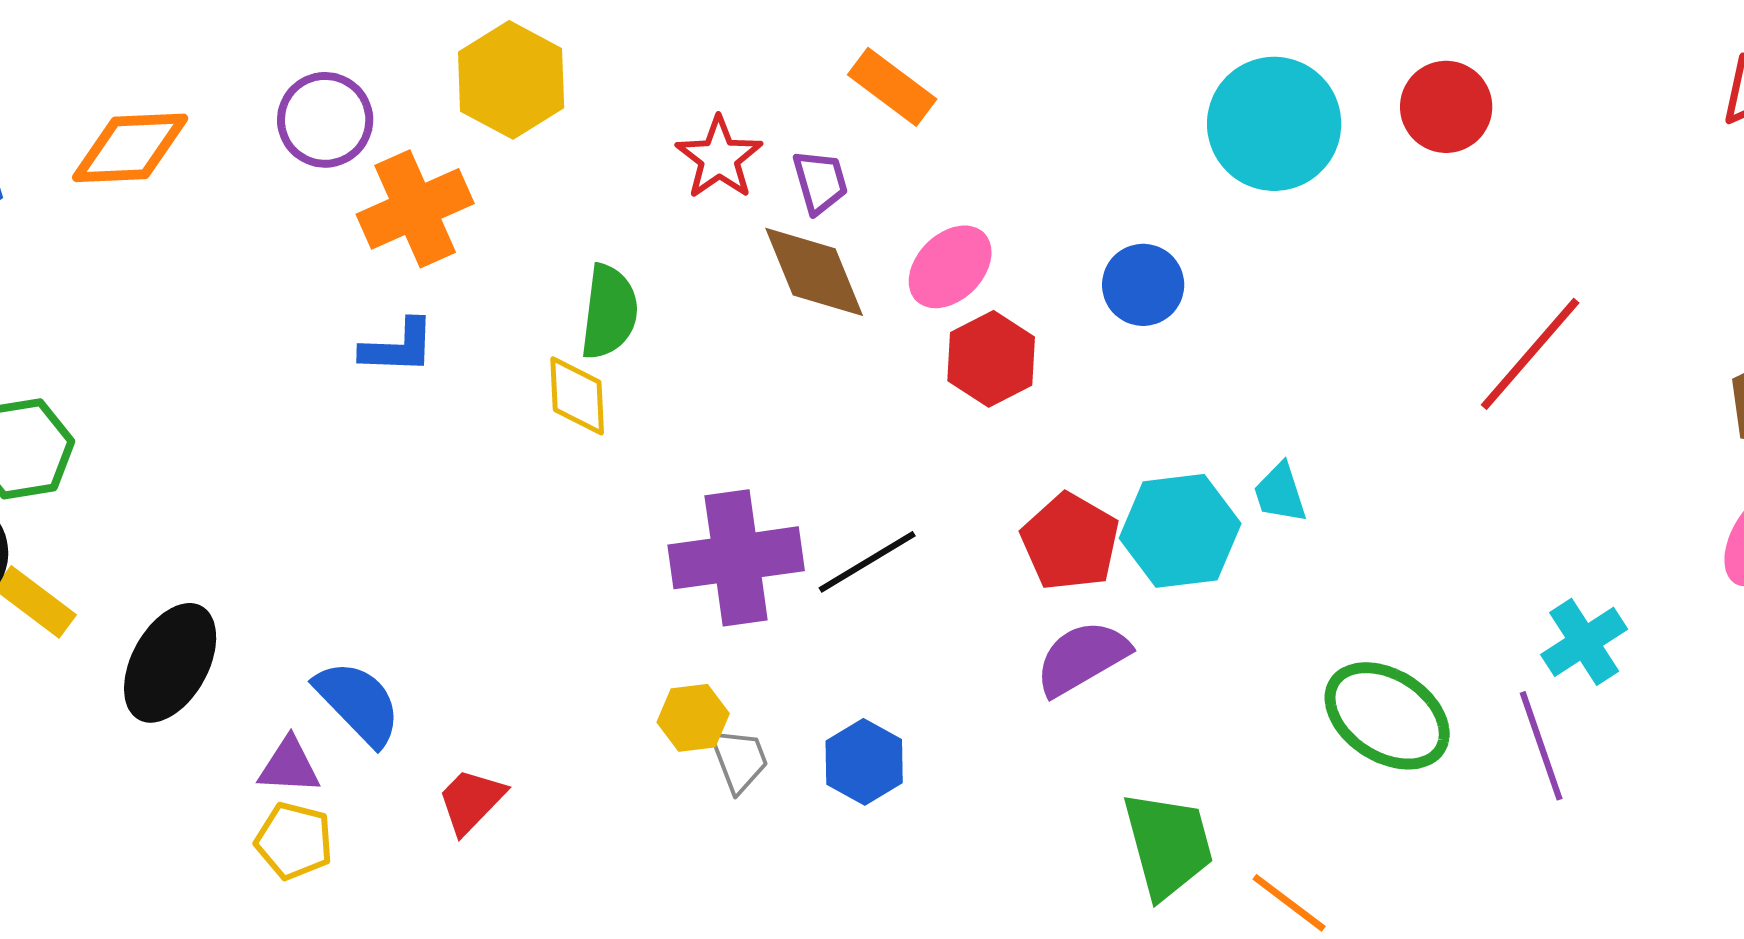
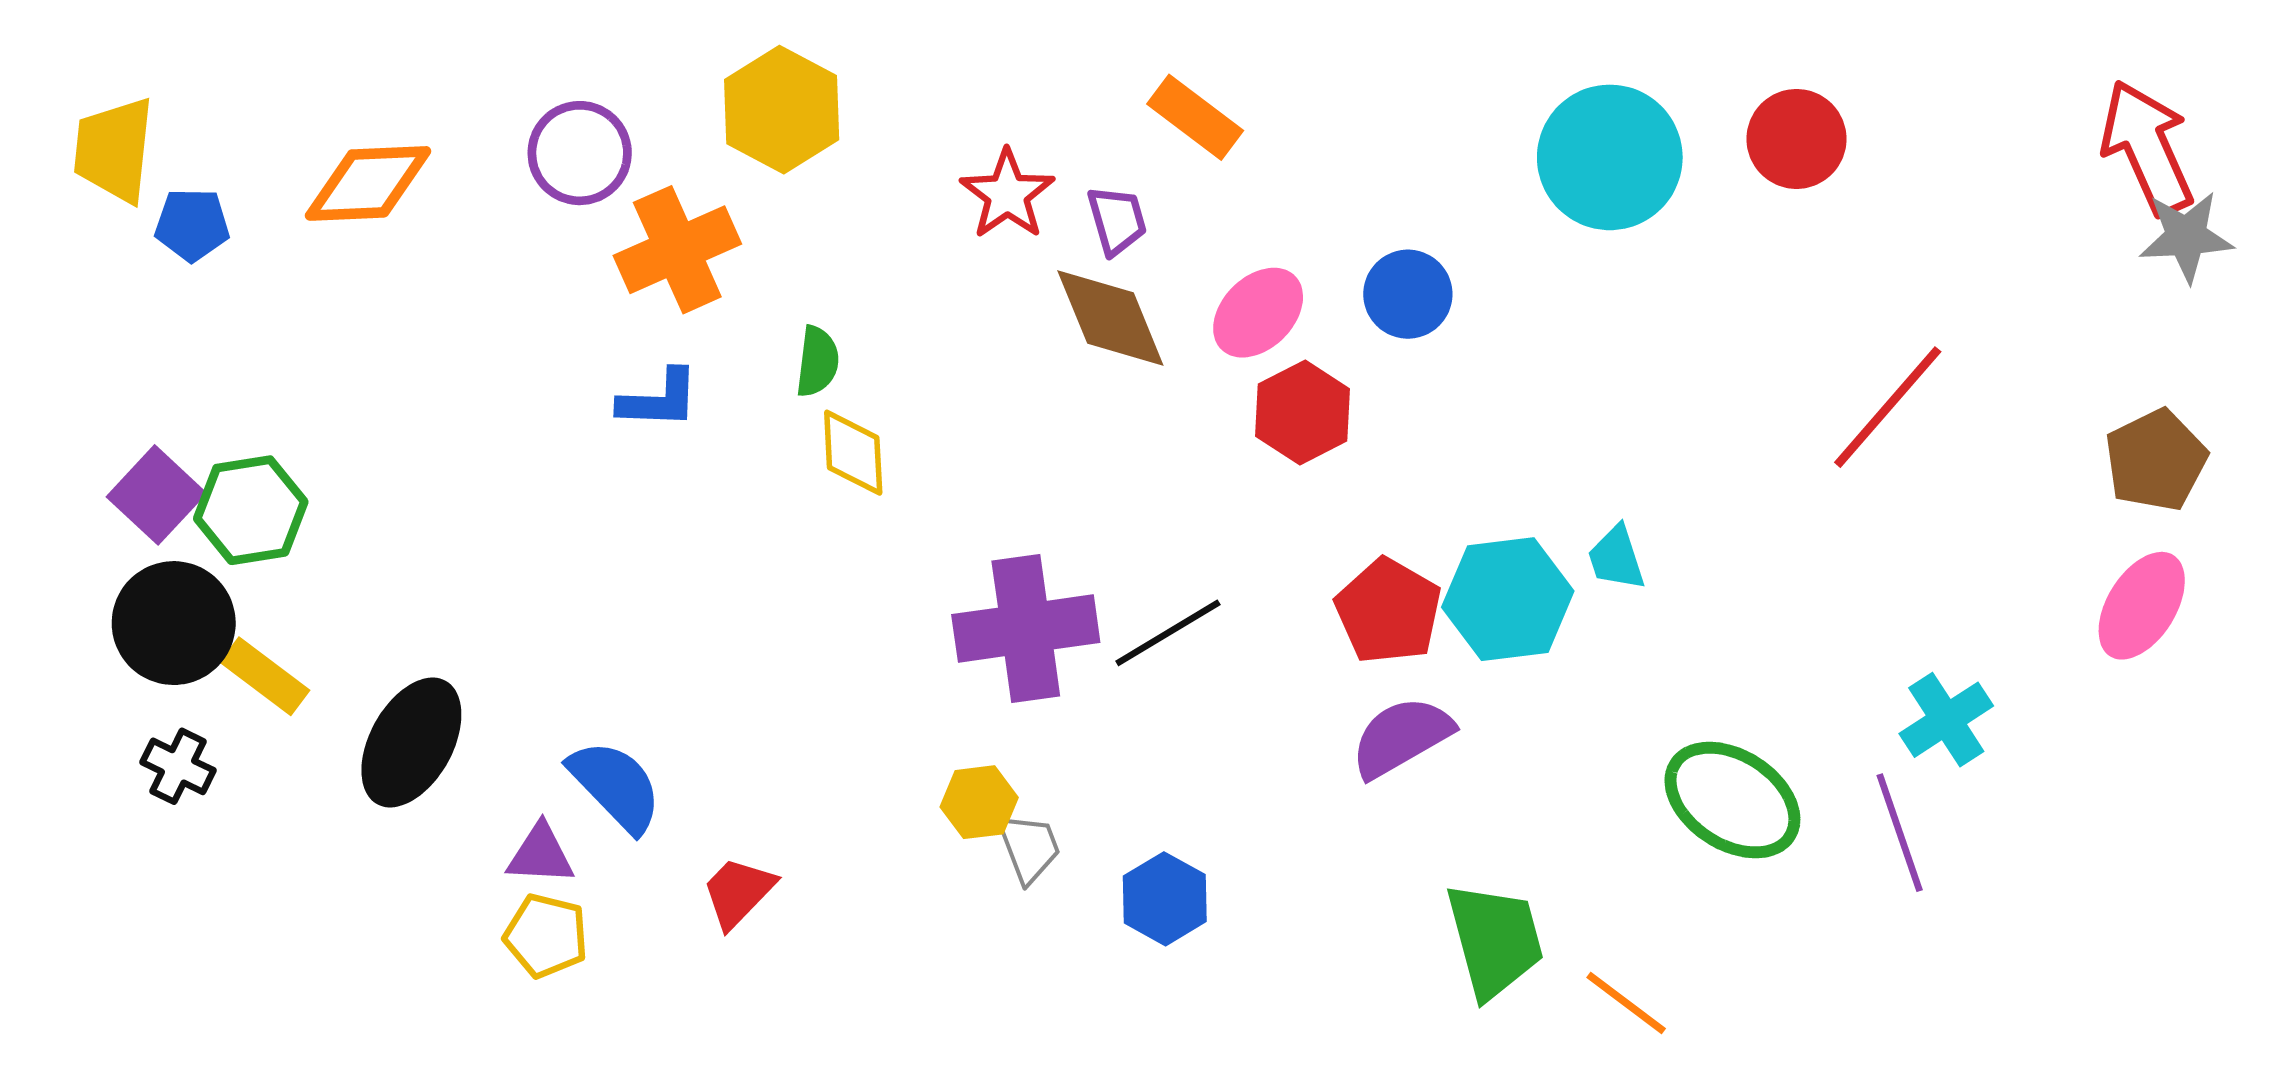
blue circle: (1143, 285) -> (1408, 294), moved
green semicircle: (609, 312) -> (817, 361), moved, size x0.7
blue hexagon: (864, 762) -> (1165, 899), moved

